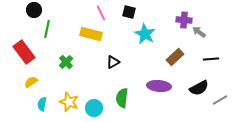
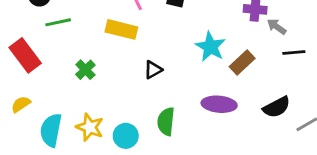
green line: (47, 29) -> (58, 22), turned 66
cyan star: (145, 34) -> (210, 47), moved
black line: (211, 59) -> (294, 52), moved
yellow semicircle: (31, 82) -> (21, 104), moved
cyan semicircle: (42, 104) -> (51, 130), size x1.6

